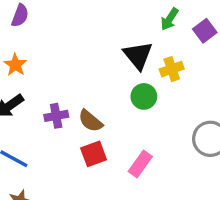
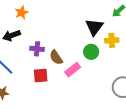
red square: (94, 154) -> (41, 76), moved
pink rectangle: (140, 164) -> (73, 70), moved

